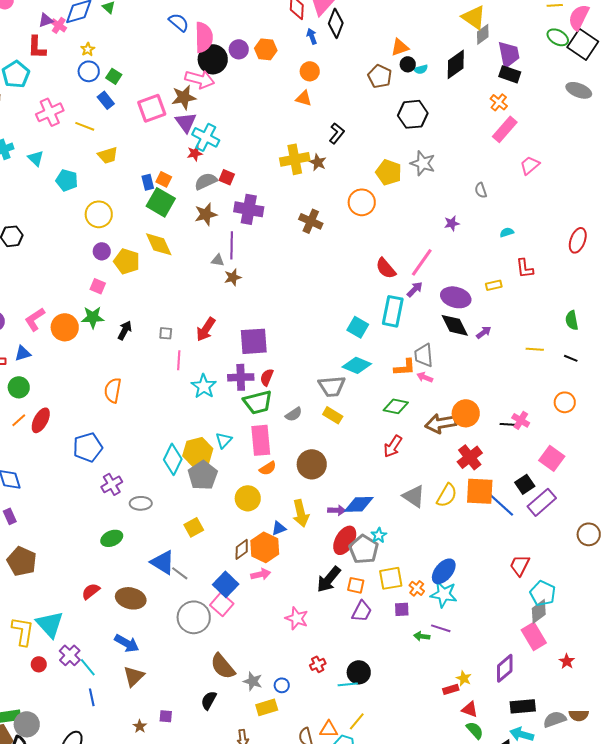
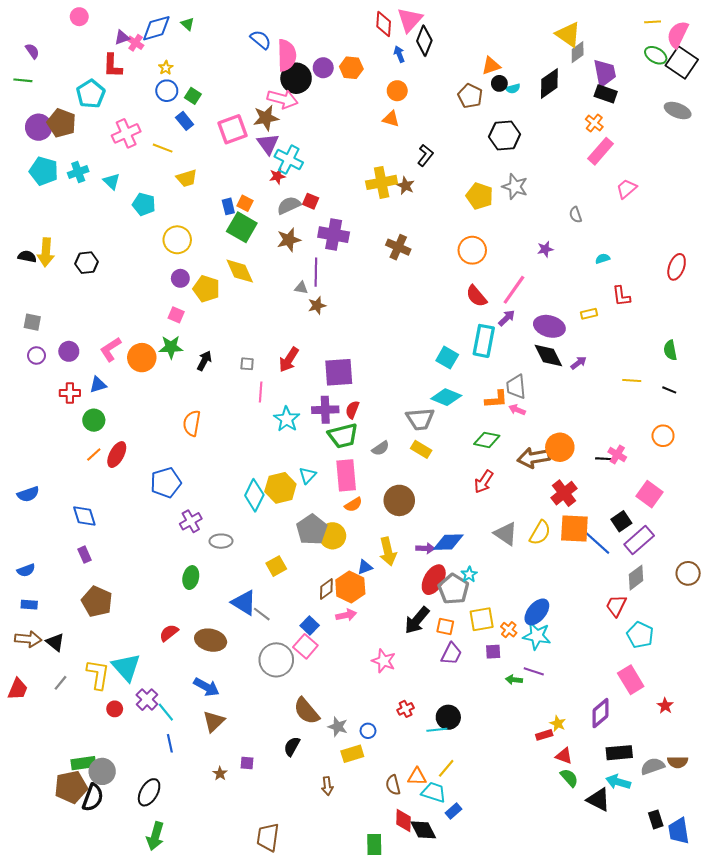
orange circle: (362, 202) -> (472, 250), moved
gray pentagon: (203, 475) -> (312, 530), moved
green ellipse: (112, 538) -> (191, 578), turned -55
blue square: (226, 584) -> (310, 625), size x0.7
gray diamond: (539, 611) -> (636, 578), moved

